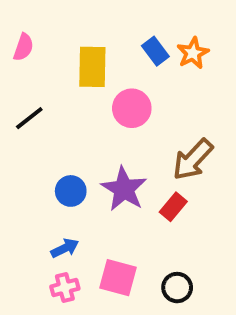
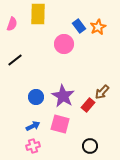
yellow rectangle: (92, 67) -> (38, 14), moved
pink circle: (132, 108) -> (64, 44), moved
brown arrow: (193, 159) -> (102, 92), moved, size x0.7
pink square: (118, 278) -> (60, 124), moved

